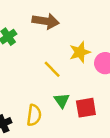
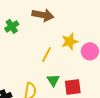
yellow line: (52, 69) -> (46, 55), turned 70

